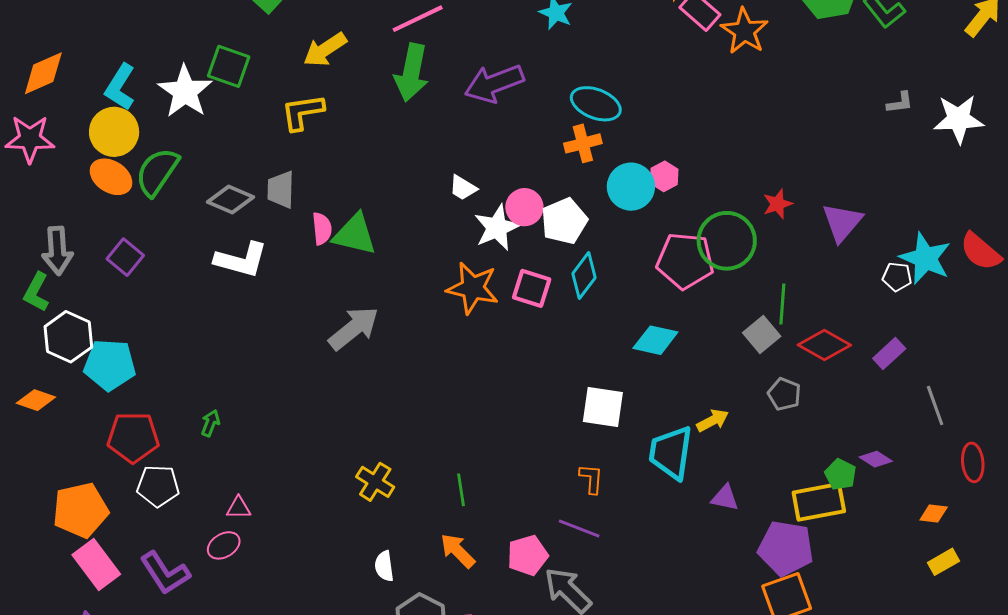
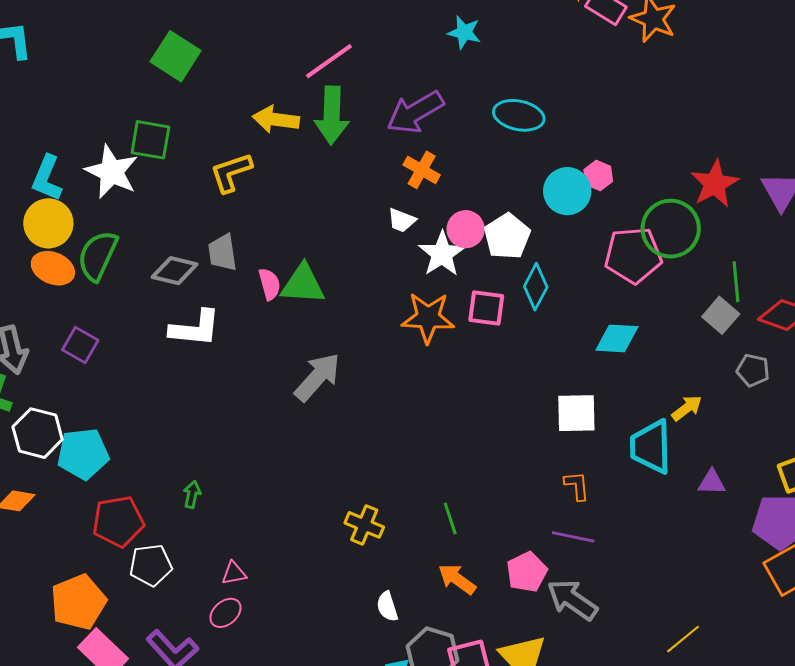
yellow arrow: (325, 50) -> (276, 119), moved, turned 51
orange cross: (583, 143) -> (422, 170), moved, turned -36
red star: (778, 204) -> (715, 184), size x1.6

